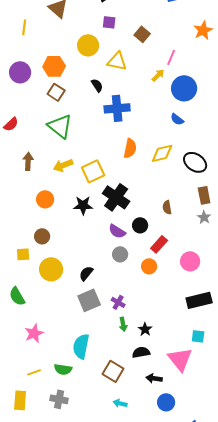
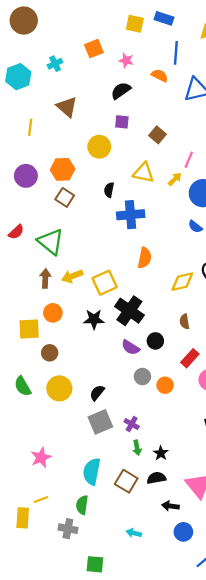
yellow triangle: (117, 61) -> (143, 173), moved
black semicircle: (97, 85) -> (109, 190), turned -136
green triangle: (60, 126) -> (51, 242), moved
yellow diamond: (162, 153) -> (182, 282), moved
brown arrow: (28, 161) -> (45, 278), moved
red rectangle: (159, 244) -> (190, 358), moved
yellow square: (23, 254) -> (29, 329), moved, size x1.5
gray circle: (120, 254) -> (142, 377), moved
green semicircle: (17, 296) -> (23, 386), moved
green semicircle: (63, 369) -> (82, 505), moved, turned 90
brown square: (113, 371) -> (126, 481), moved
yellow rectangle: (20, 400) -> (23, 518), moved

